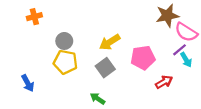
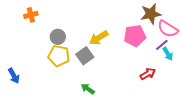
pink pentagon: (143, 58) -> (135, 36), moved
gray square: (105, 68) -> (85, 56), moved
blue arrow: (28, 83) -> (14, 76), moved

